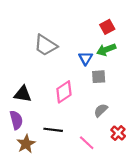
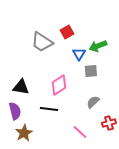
red square: (107, 27) -> (67, 32), moved
black line: (53, 130) -> (49, 109), moved
red cross: (118, 133) -> (109, 123), turned 32

